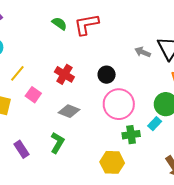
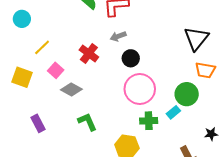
gray arrow: (143, 52) -> (118, 36), moved, turned -49
gray diamond: (69, 111) -> (71, 89), moved
green L-shape: (57, 143) -> (87, 122), moved, turned -60

